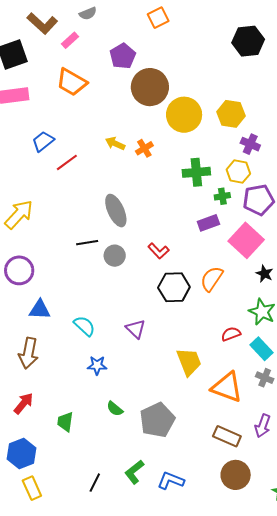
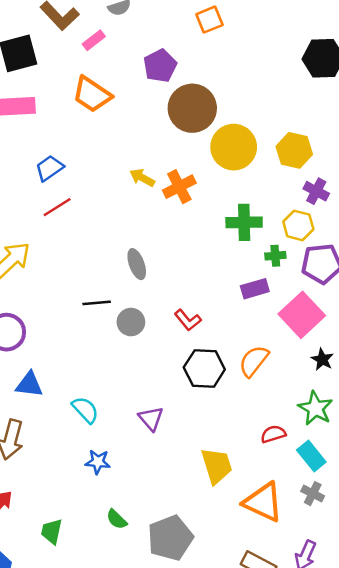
orange cross: (144, 148) -> (179, 187), size x1.4
red line: (67, 162) -> (57, 207), moved
gray ellipse: (116, 211) -> (137, 264), size x0.7

